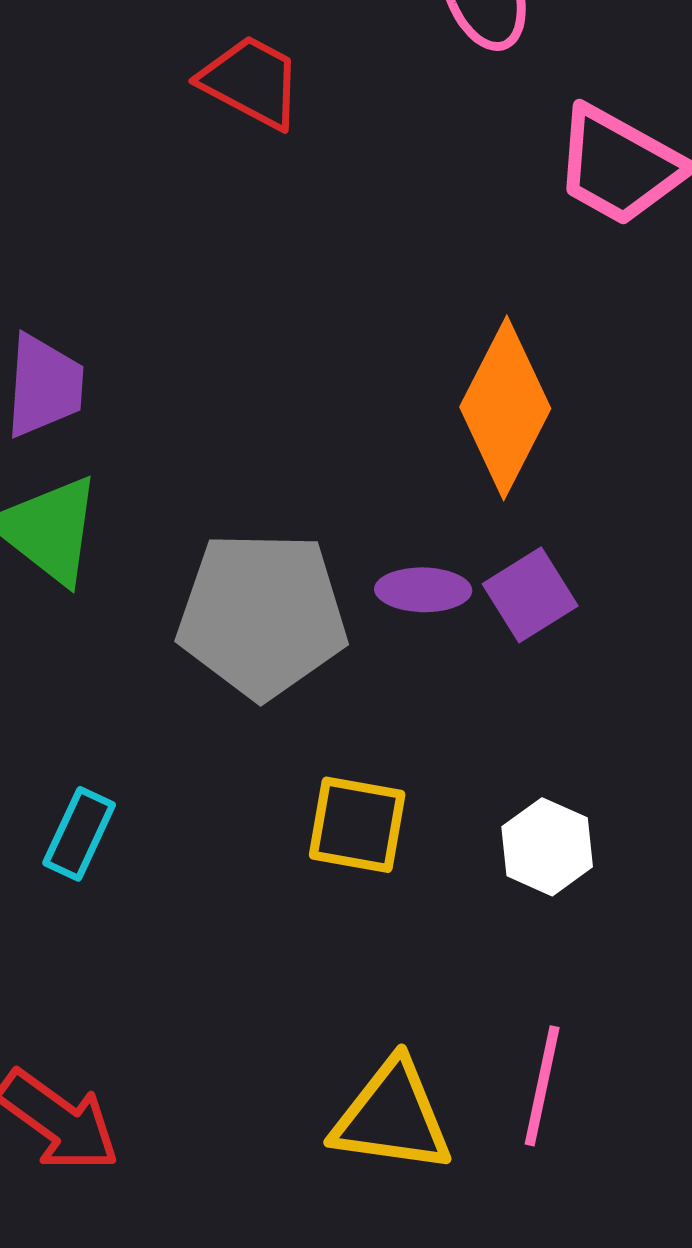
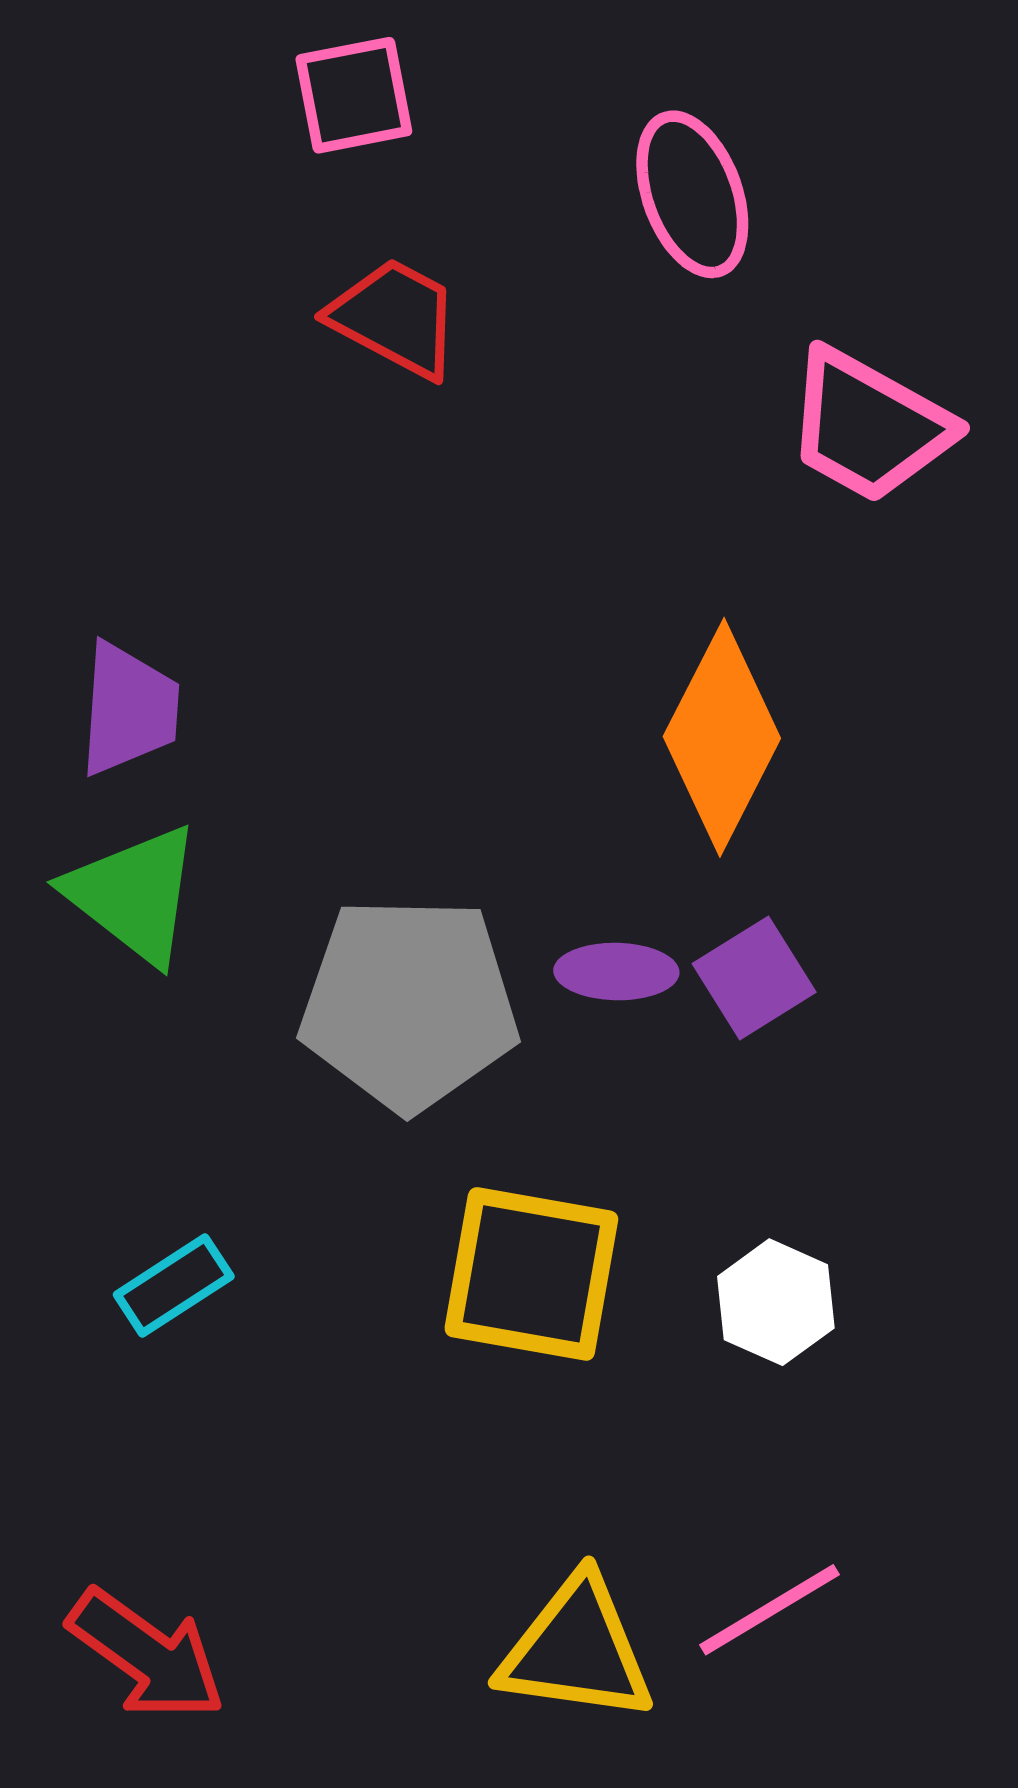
yellow square: (357, 825) -> (531, 1274), size x1.4
cyan rectangle: (79, 834) -> (174, 1286), turned 32
pink line: (542, 1086) -> (770, 1610), turned 47

